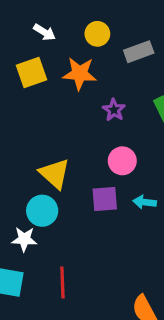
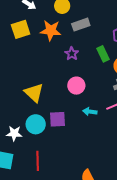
gray rectangle: (139, 52) -> (81, 25), moved
purple square: (105, 199) -> (58, 119), moved
cyan circle: (42, 211) -> (36, 124), moved

